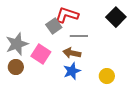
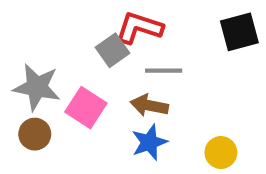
black square: (116, 17) -> (239, 32), turned 30
gray star: (17, 44) -> (37, 87), turned 30

